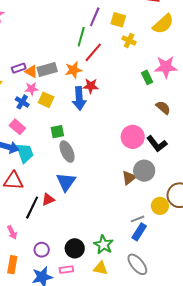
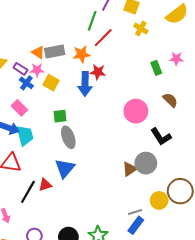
pink star: (166, 67) -> (176, 59), size x0.6
purple rectangle: (19, 68) -> (20, 69), moved, turned 48
pink circle: (133, 137) -> (136, 111), moved

